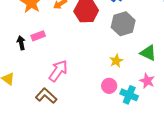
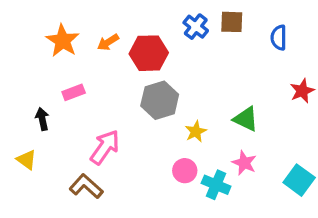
gray hexagon: (123, 24) -> (160, 100), moved
black arrow: (21, 43) -> (42, 119), moved

